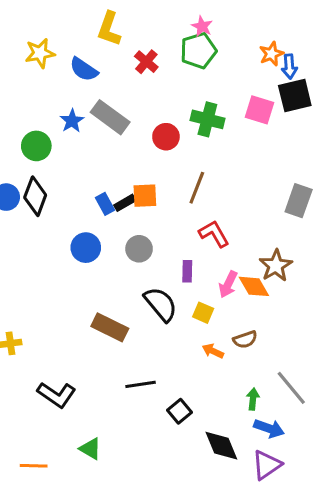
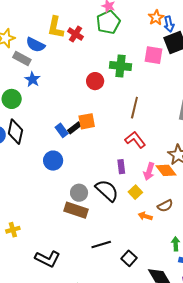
yellow L-shape: (109, 29) -> (56, 27), moved
gray rectangle: (110, 117) -> (22, 58), moved, size x0.7
brown line: (197, 188) -> (134, 108), moved
gray circle: (139, 249) -> (79, 193), moved
yellow square: (203, 313) -> (135, 192), turned 32

